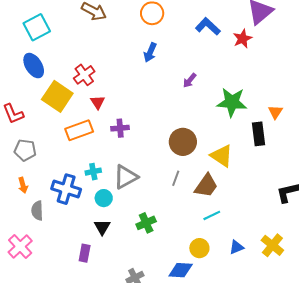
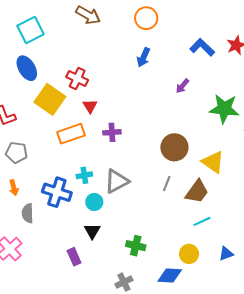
blue L-shape: (208, 26) -> (202, 47), moved
red cross: (84, 75) -> (77, 78), turned -30
green cross: (146, 223) -> (136, 246), moved, turned 36
purple rectangle: (85, 253) -> (74, 257), turned -36

